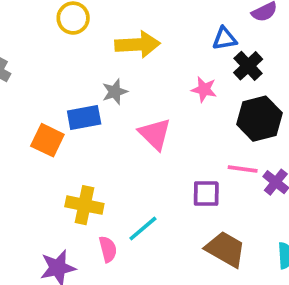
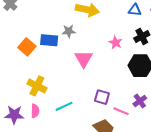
blue triangle: (225, 39) -> (135, 10), moved
pink line: (243, 169) -> (121, 111), moved
pink semicircle: (108, 249) -> (35, 111), moved

